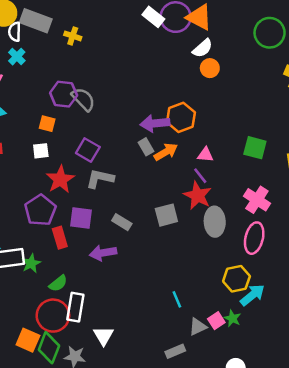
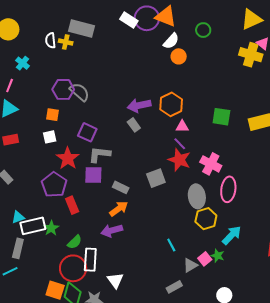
gray rectangle: (36, 21) -> (82, 28), moved
white semicircle: (15, 32) -> (51, 40), moved
green circle: (270, 33) -> (203, 30), moved, size x0.6
orange hexagon: (181, 117) -> (171, 104), moved
orange arrow: (166, 152) -> (119, 209), moved
pink cross: (257, 200) -> (211, 164), moved
purple square: (81, 218) -> (93, 175), moved
gray ellipse: (215, 222) -> (197, 196), moved
purple arrow: (103, 253) -> (112, 231), moved
yellow hexagon: (236, 279) -> (206, 219), moved

